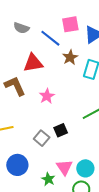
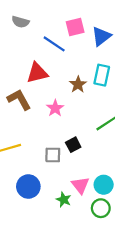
gray semicircle: (21, 28) -> (20, 22), moved
brown star: (70, 57) -> (78, 84), moved
gray square: (42, 138) -> (53, 155), turned -35

